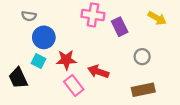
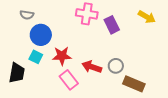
gray circle: (142, 57) -> (116, 66), moved
black trapezoid: (18, 78) -> (17, 73), turned -145
brown rectangle: (143, 90) -> (134, 84), turned 35

